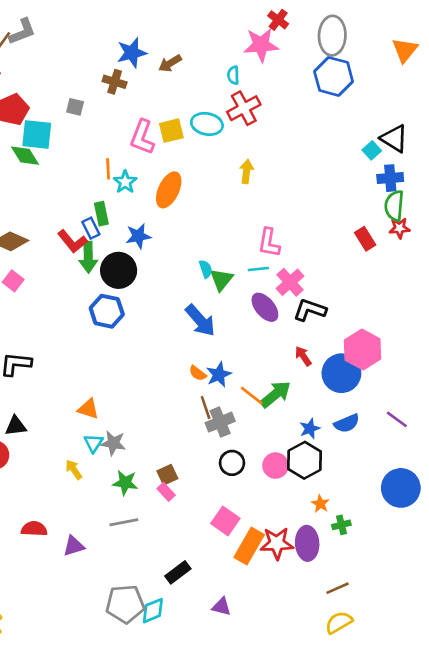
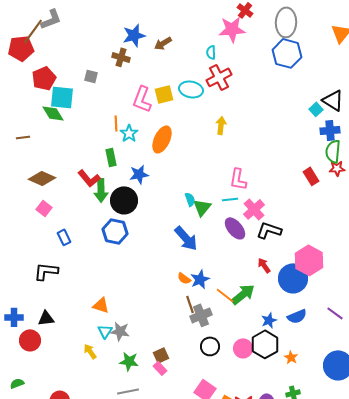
blue rectangle: (91, 228) -> (64, 237), moved
orange star: (320, 504) -> (291, 357), moved

